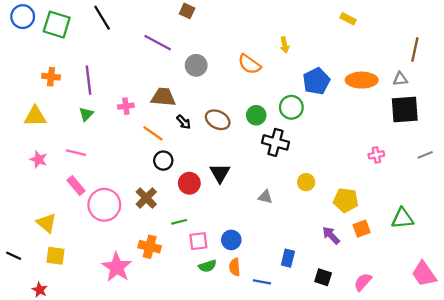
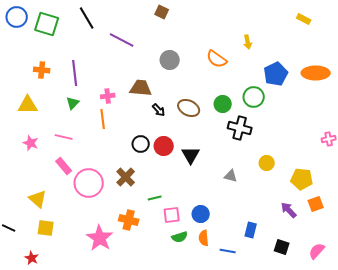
purple line: (158, 43) -> (122, 40), moved
orange line: (153, 133) -> (103, 119), moved, turned 48
red circle: (189, 183) -> (164, 146), moved

